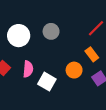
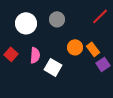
orange rectangle: (92, 54) -> (93, 49), moved
orange circle: (74, 70) -> (75, 47), moved

